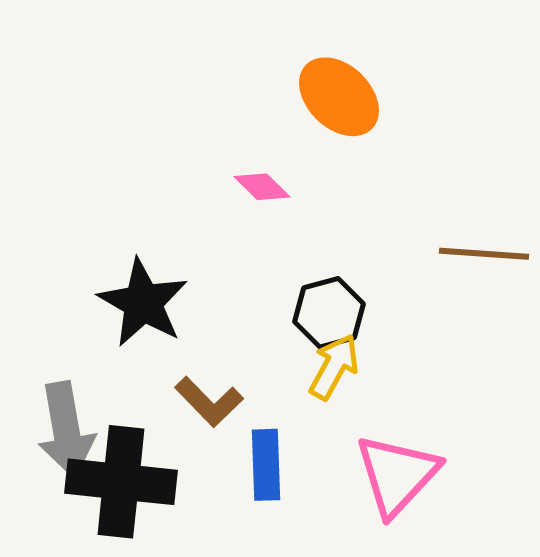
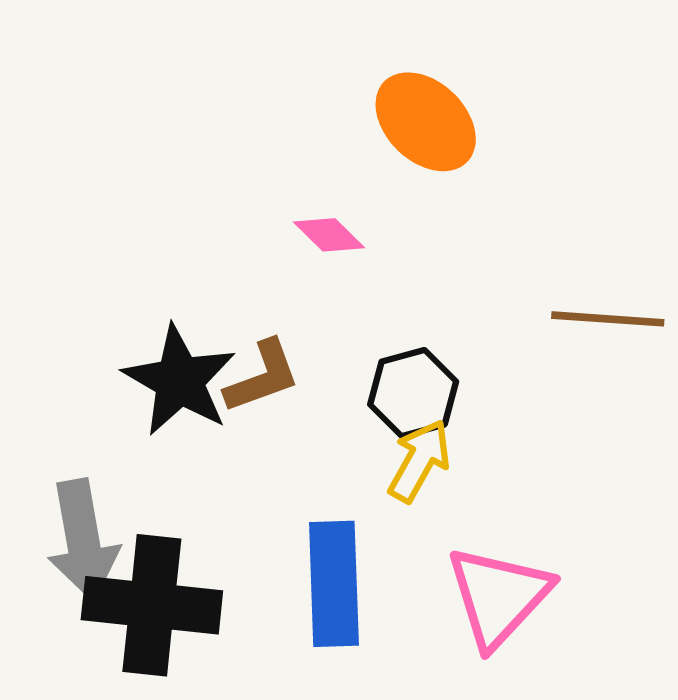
brown L-shape: (209, 402) -> (262, 377), moved, turned -66
blue rectangle: (266, 465) -> (334, 584), size x1.4

